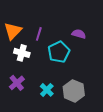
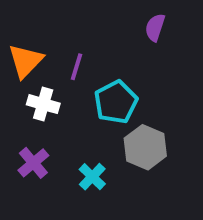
purple semicircle: (79, 34) -> (155, 27), moved, turned -88
gray hexagon: (74, 91) -> (145, 147), moved

